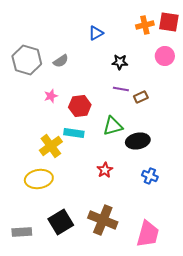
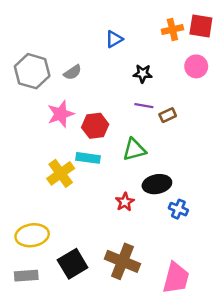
pink star: (51, 96) -> (61, 114), size x1.6
black ellipse: (138, 141) -> (157, 184), moved
yellow ellipse: (39, 179) -> (32, 235), moved

